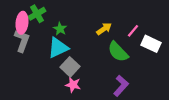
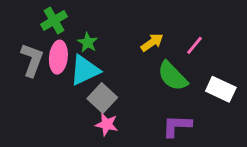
pink ellipse: (22, 23) -> (58, 57), moved
white rectangle: (151, 44) -> (221, 89), moved
purple L-shape: (121, 86) -> (177, 126), turned -130

